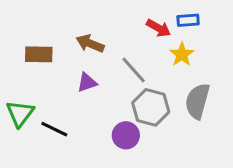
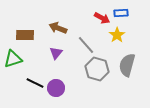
purple triangle: (87, 82) -> (56, 53), turned -32
green triangle: (20, 114) -> (13, 59), moved, turned 36
purple circle: (126, 135) -> (56, 88), moved

